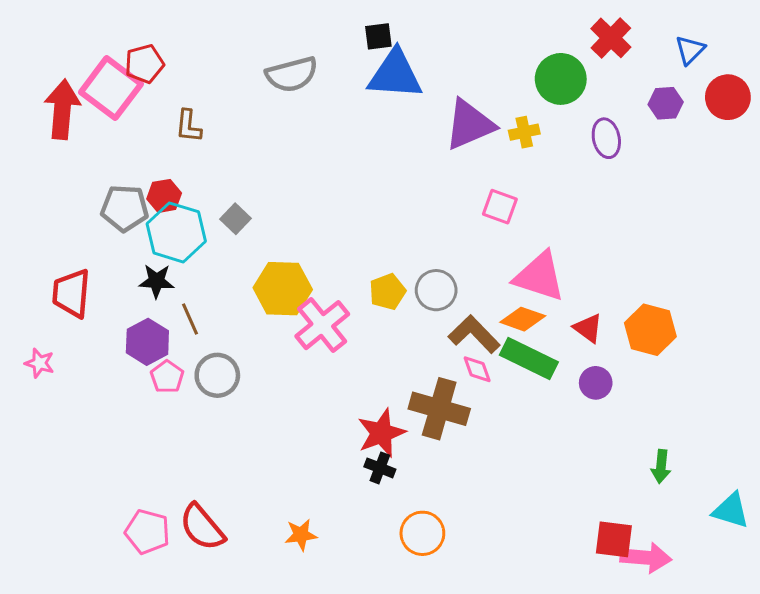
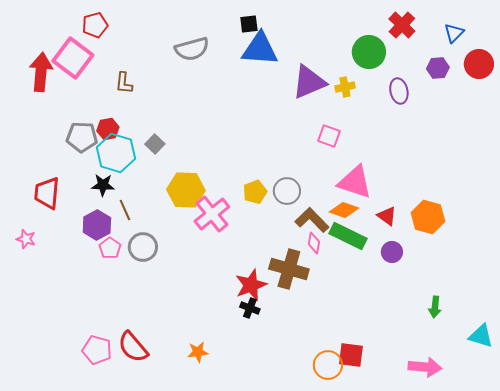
red pentagon: (144, 64) -> (95, 25), moved
pink diamond: (477, 369) -> (314, 243), turned 30
orange circle: (422, 533) -> (328, 365), moved
red square: (614, 539) -> (351, 355), moved

